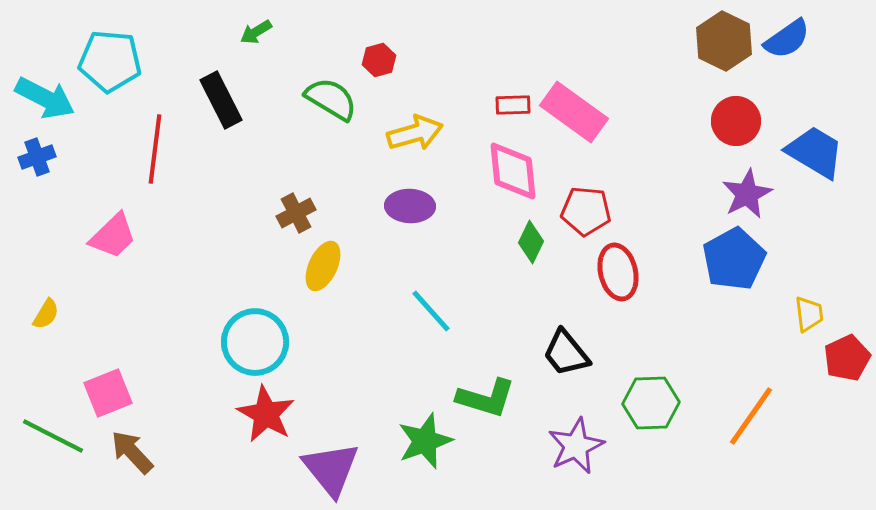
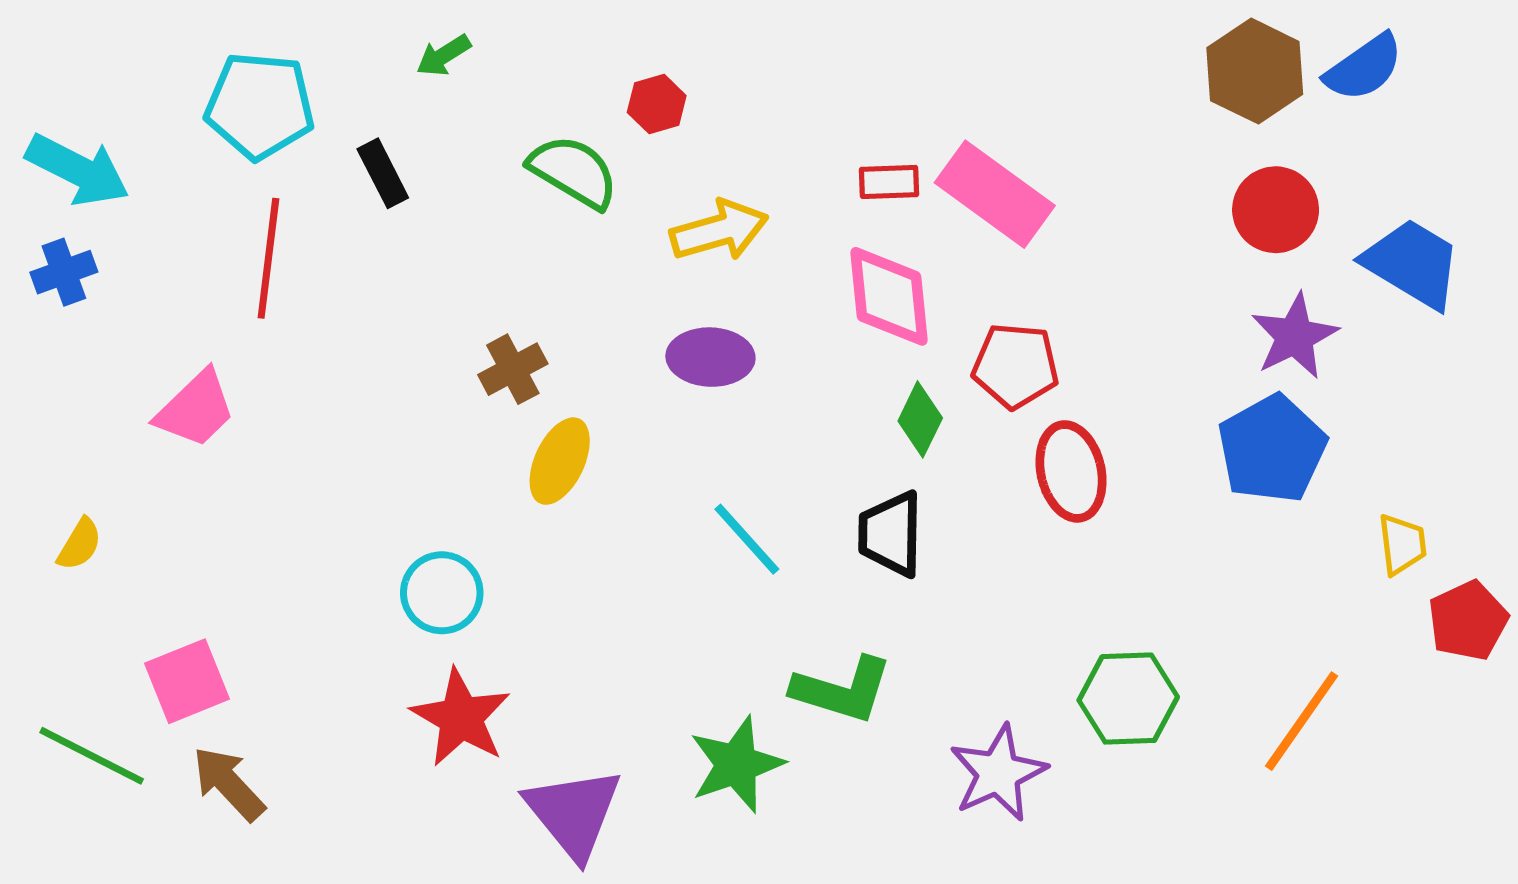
cyan pentagon: (110, 61) -> (260, 106), moved
black rectangle: (221, 100) -> (383, 173), size x0.7
cyan circle: (255, 342) -> (442, 593), size x0.7
black trapezoid: (566, 353) -> (891, 534), moved, turned 40

